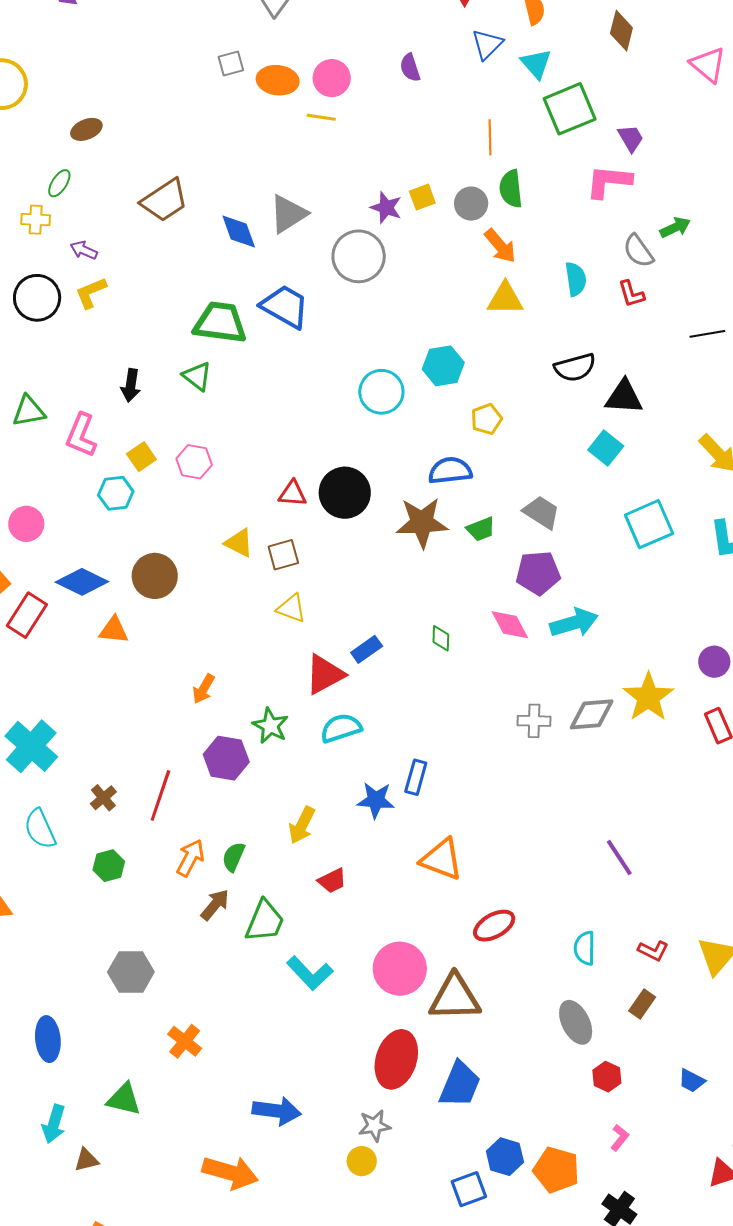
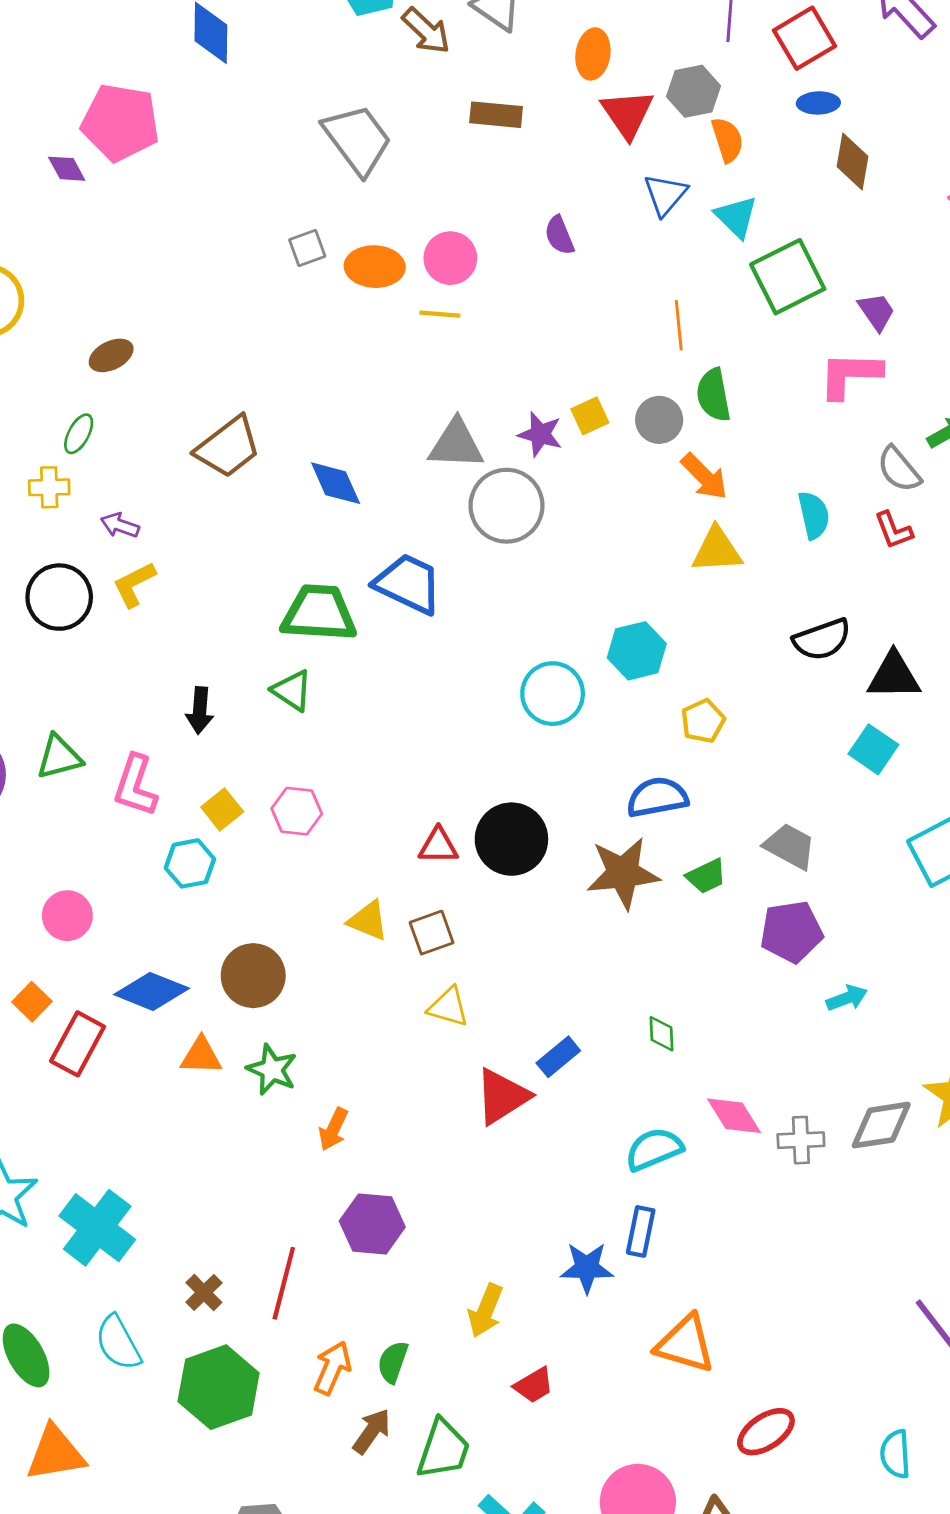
gray triangle: (288, 214) -> (456, 444), moved, turned 39
cyan arrow: (574, 623) -> (847, 998), size x0.6
pink diamond: (510, 625) -> (734, 1116), moved
green star: (270, 726) -> (272, 1070), moved
cyan semicircle: (341, 728) -> (654, 1149), moved
green hexagon: (109, 866) -> (219, 1387), size x1.8

